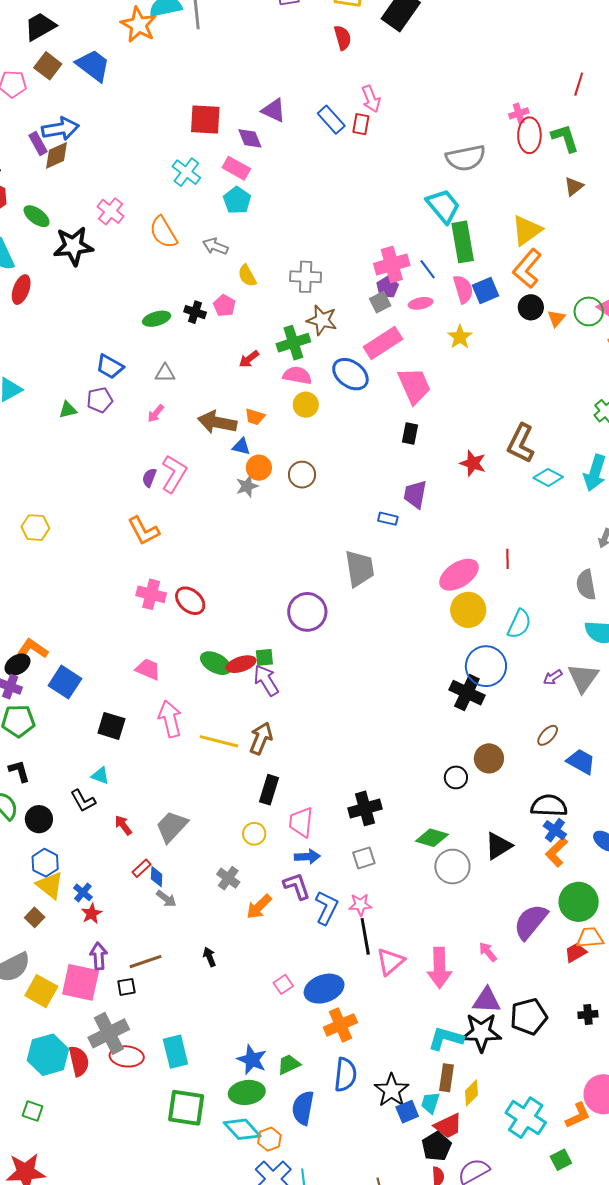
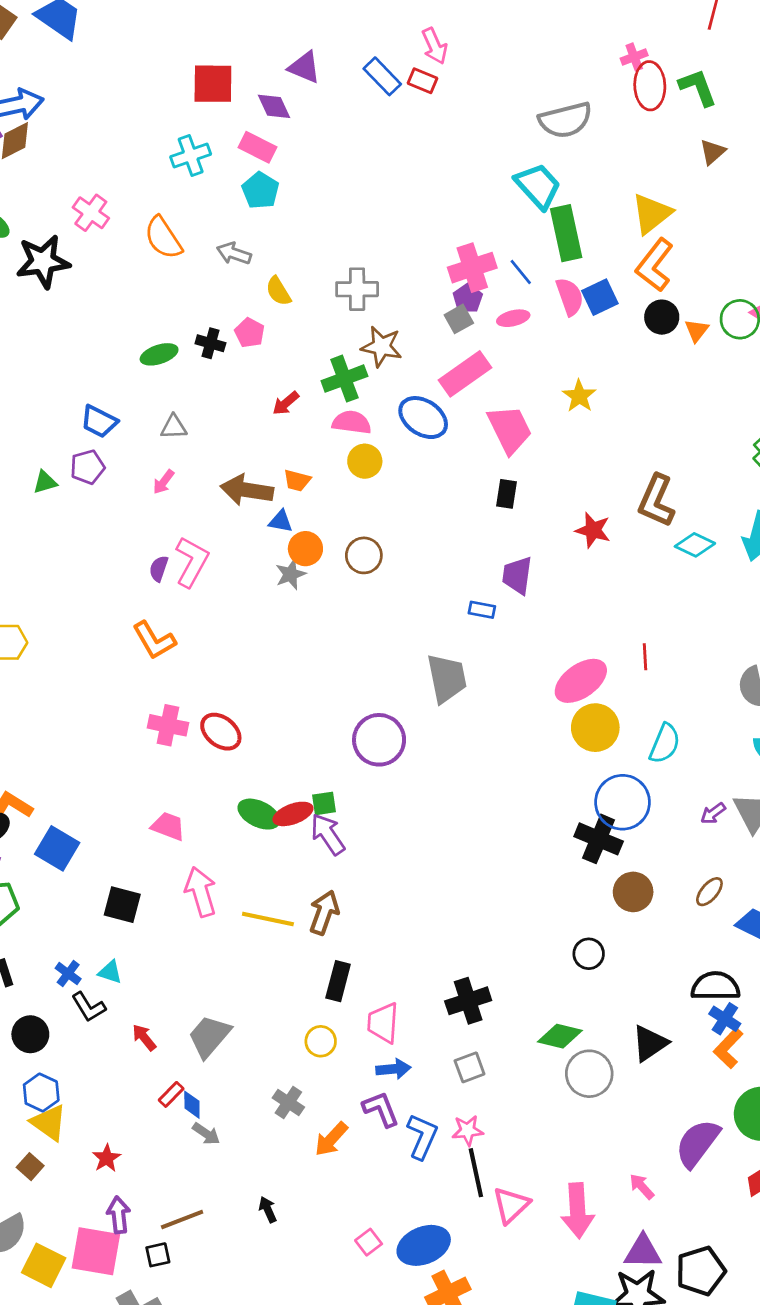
red rectangle: (361, 124) -> (423, 81), turned -75
cyan cross: (186, 172) -> (191, 155), turned 36
yellow star: (460, 337) -> (579, 396), moved
brown circle: (489, 758) -> (633, 892), moved
blue cross: (83, 892) -> (68, 974), moved

